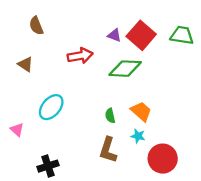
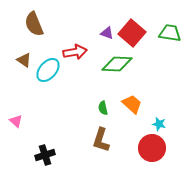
brown semicircle: (36, 26) -> (34, 24), size x1.4
cyan ellipse: (51, 107) -> (48, 70), moved
cyan star: (138, 136) -> (159, 124), moved

